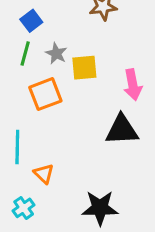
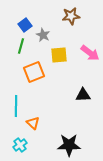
gray star: (56, 54) -> (43, 35), moved
pink arrow: (133, 85) -> (90, 53), moved, turned -42
black triangle: (122, 130) -> (83, 95), size x0.7

